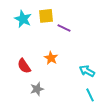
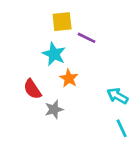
cyan star: (23, 19) -> (54, 54), moved
gray star: (37, 89) -> (54, 109), moved

